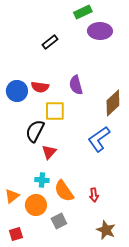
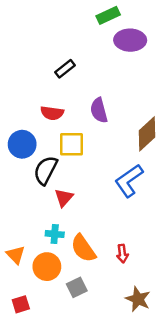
black rectangle: (50, 42) -> (65, 69), moved
blue circle: (17, 91) -> (22, 144), moved
orange triangle: (12, 196) -> (16, 255), turned -35

